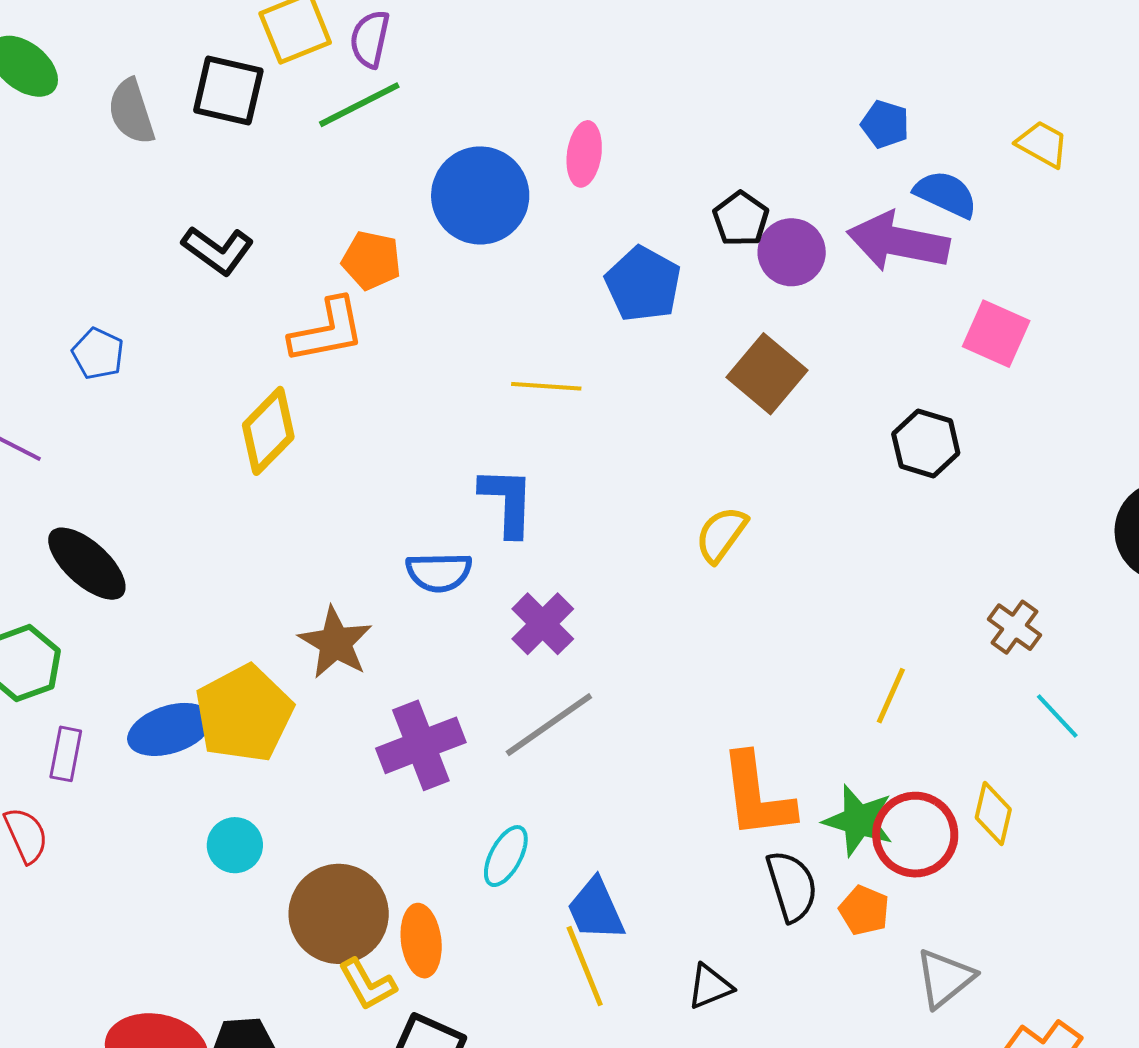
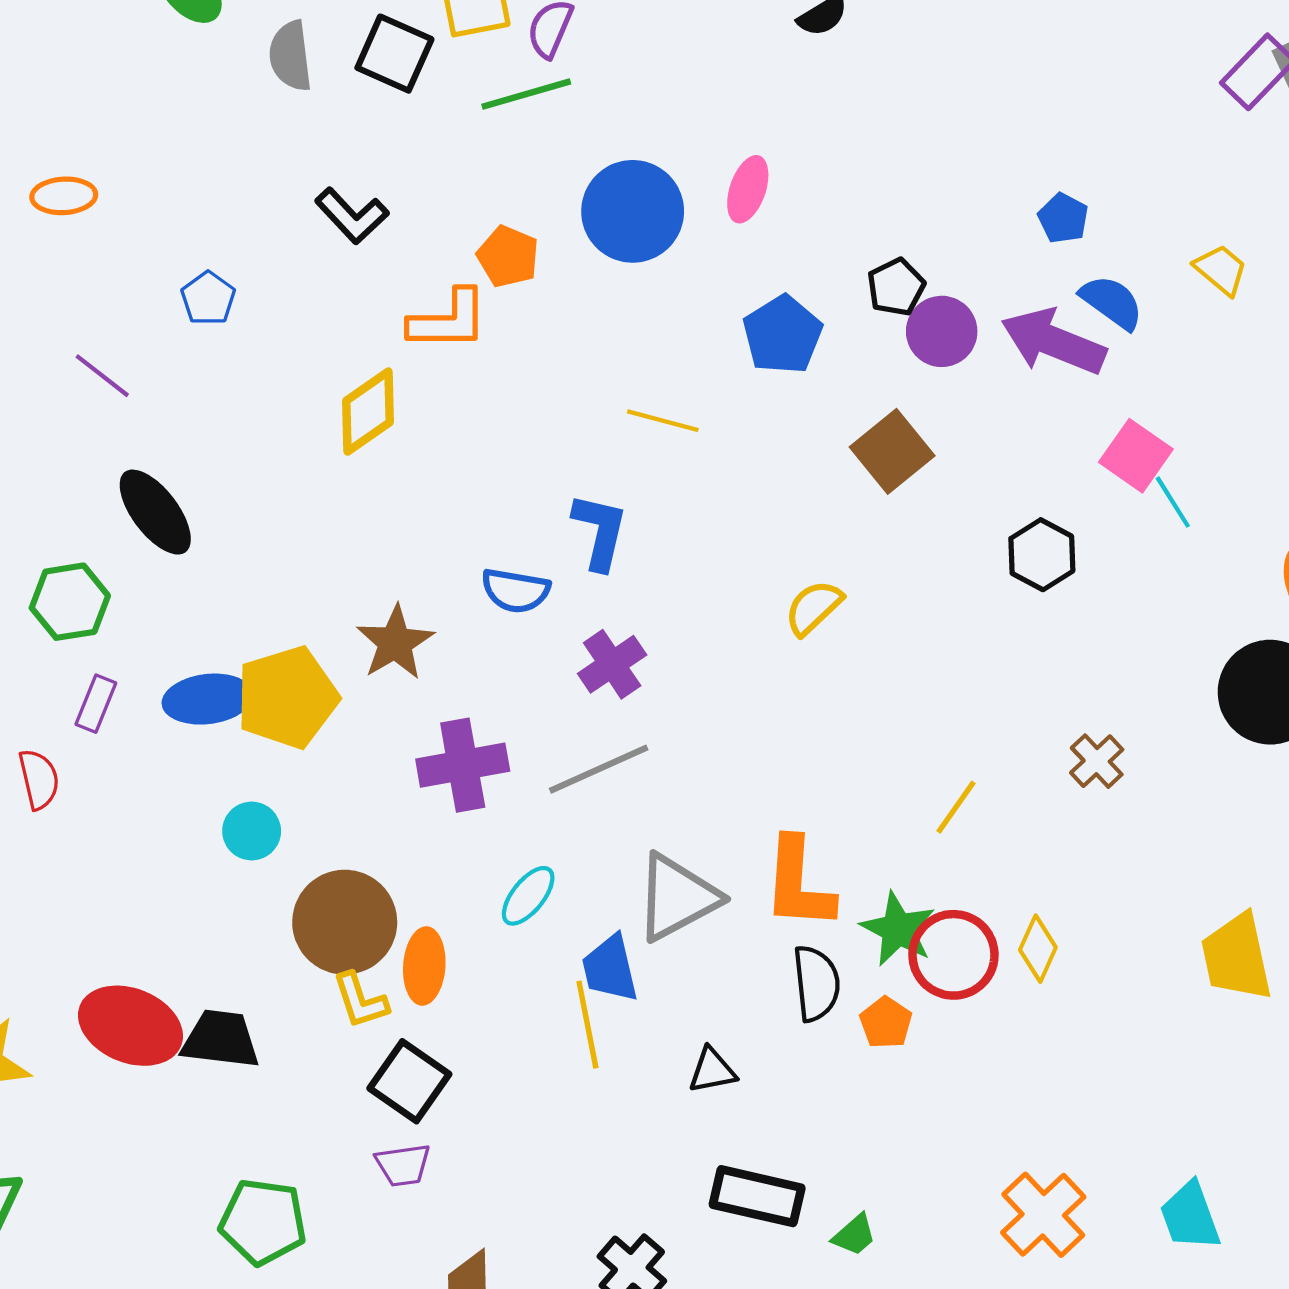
cyan line: (1057, 716) -> (1173, 502), moved
gray triangle: (945, 978) -> (677, 897), moved, size x1.4

